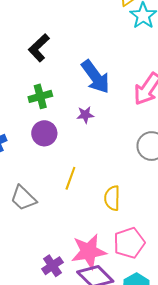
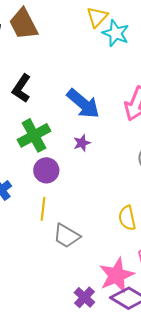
green cross: (40, 96) -> (34, 135), size x1.4
yellow line: (70, 178) -> (43, 209), moved
gray trapezoid: (23, 198) -> (67, 236), moved

